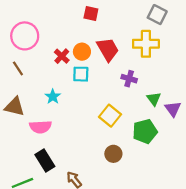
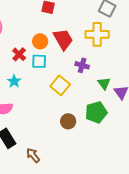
red cross: (62, 56) -> (19, 54), moved
yellow square: (110, 116) -> (60, 85), moved
brown circle: (113, 154) -> (68, 121), moved

